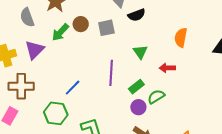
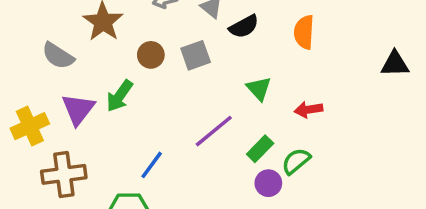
gray semicircle: (27, 17) -> (58, 56), turned -30
green arrow: (60, 32) -> (120, 96), moved
orange semicircle: (181, 38) -> (304, 32), moved
purple line: (111, 73) -> (214, 131), turned 55

